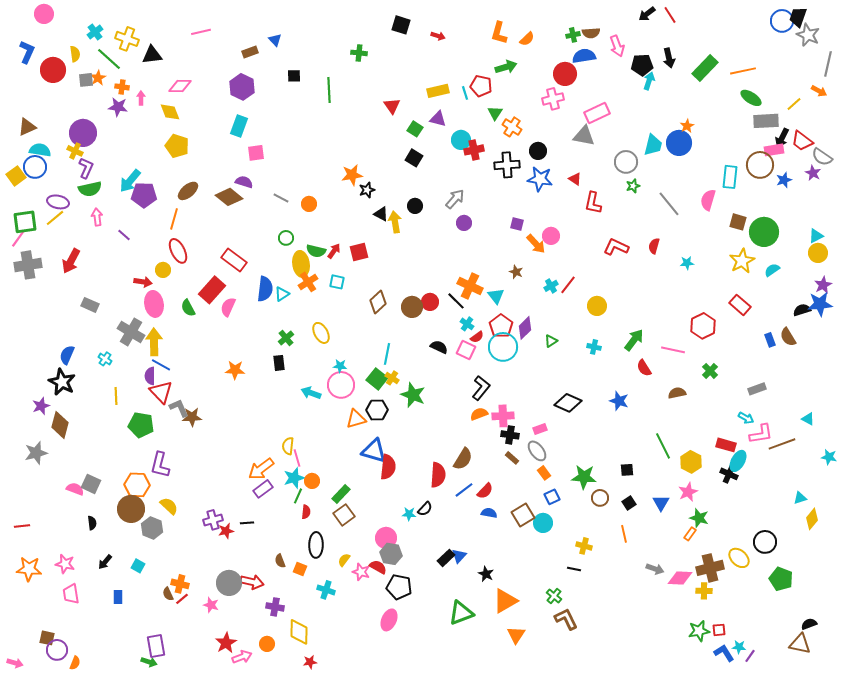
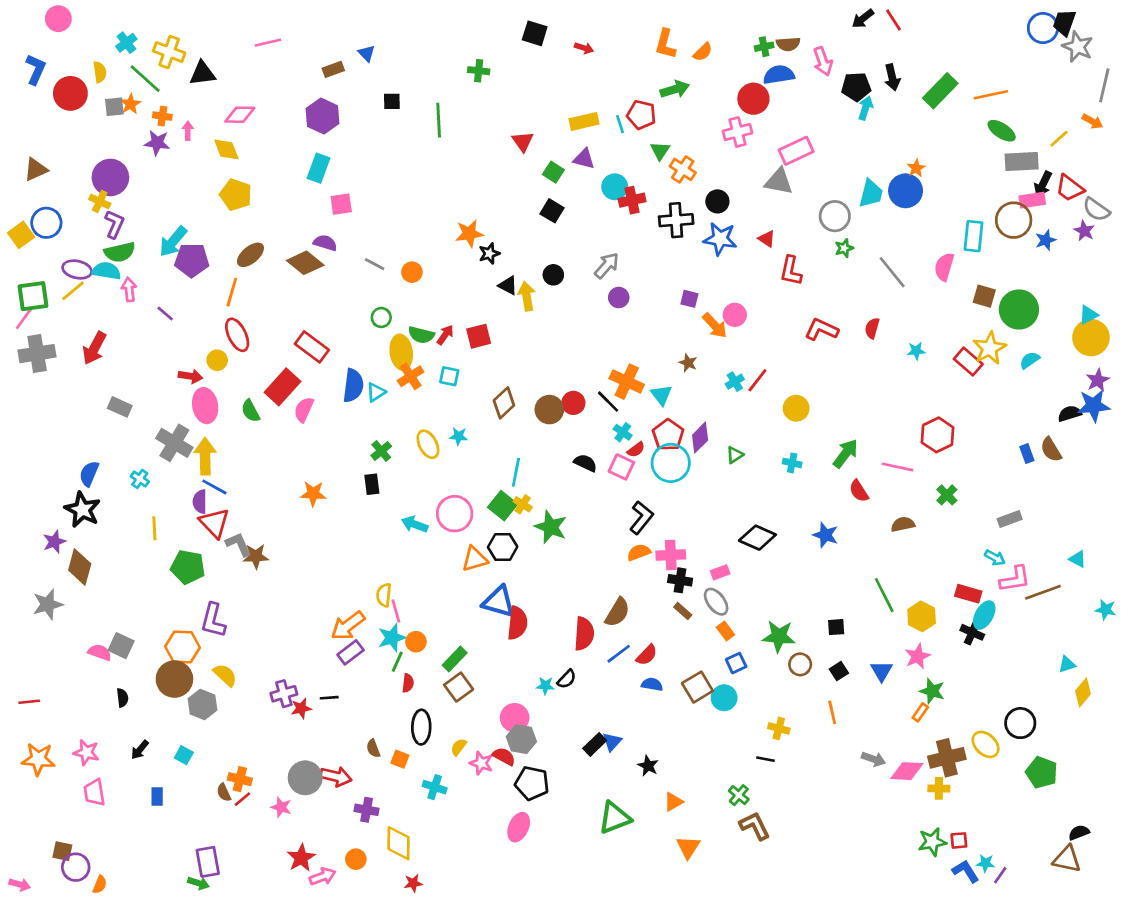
cyan semicircle: (40, 150) -> (106, 271), moved
yellow circle: (818, 253) -> (1091, 338), size x1.4
red rectangle: (740, 305) -> (968, 362), moved
cyan star: (340, 366) -> (459, 436), moved
orange triangle: (505, 601) -> (673, 802), size x0.6

